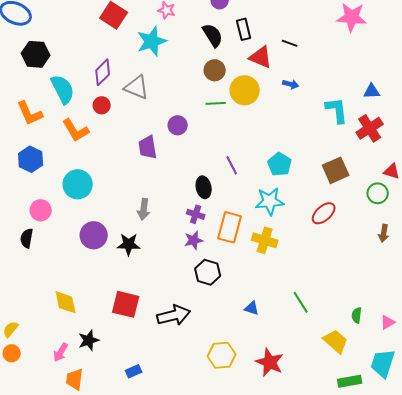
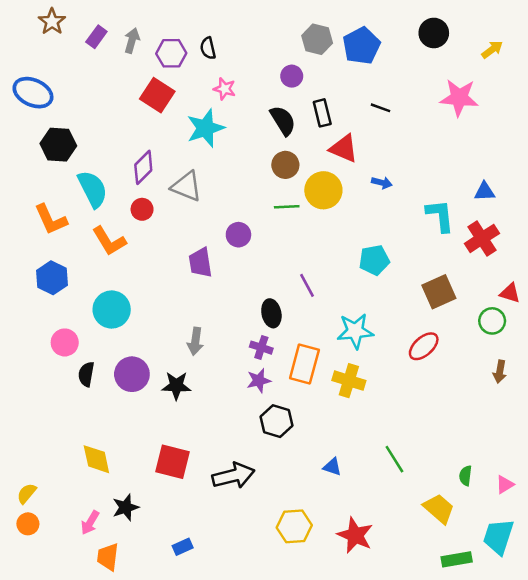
black line: (290, 43) -> (381, 108), moved
cyan pentagon: (280, 164) -> (374, 260), moved, turned 30
black semicircle: (27, 238) -> (86, 374), moved

